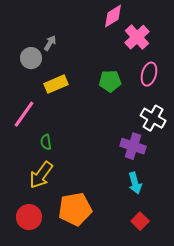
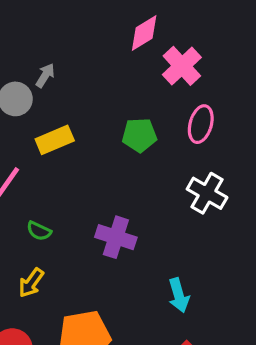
green semicircle: (46, 142) -> (39, 231), turned -56
purple cross: (133, 146) -> (116, 237), moved
yellow arrow: (41, 175) -> (31, 283), size x0.7

